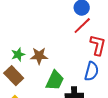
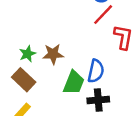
blue semicircle: (92, 71) -> (96, 71), moved

